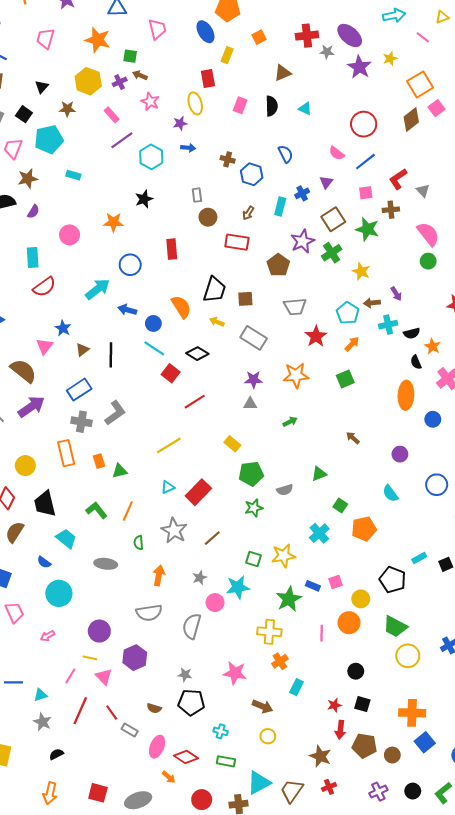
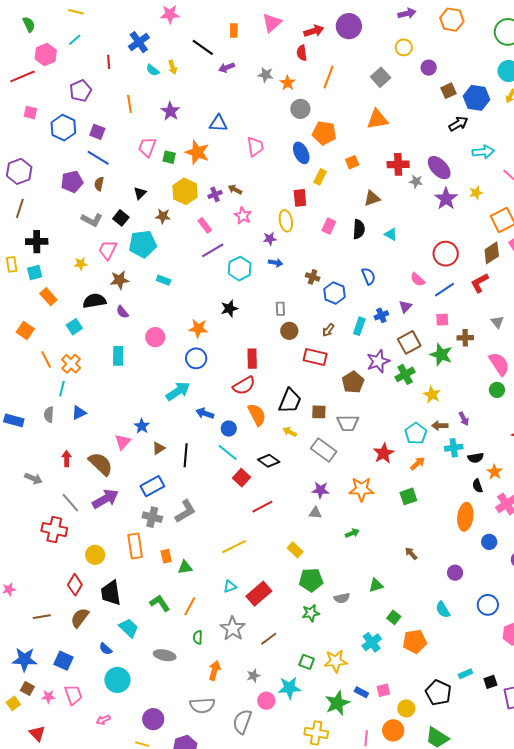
green square: (130, 56) -> (169, 157), moved
red L-shape: (398, 179) -> (480, 283), moved
purple semicircle: (33, 212) -> (122, 312), turned 104
blue circle: (130, 265) -> (196, 358), moved
red semicircle: (44, 287) -> (244, 386), moved
gray trapezoid: (295, 307) -> (348, 423), moved

